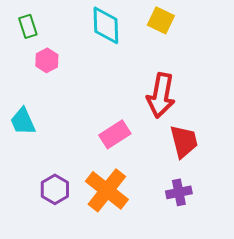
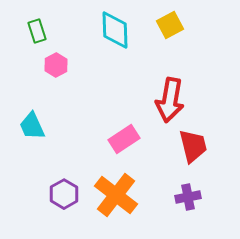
yellow square: (161, 20) -> (170, 25), turned 36

